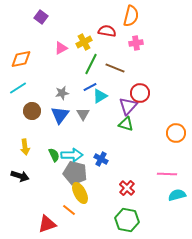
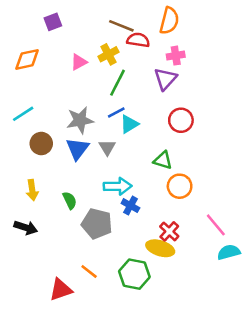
purple square: (41, 17) -> (53, 22), turned 32
orange diamond: (21, 59) -> (27, 59), moved
brown line: (115, 68) -> (121, 26), moved
gray star: (62, 93) -> (80, 120), size x1.5
purple triangle: (128, 106) -> (165, 79), moved
orange circle: (176, 133) -> (180, 186), moved
cyan arrow: (72, 155) -> (118, 186), moved
pink line: (167, 174) -> (216, 225), turned 48
red cross: (127, 188) -> (169, 231), moved
yellow ellipse: (80, 193) -> (160, 248), moved, turned -45
green hexagon: (127, 220) -> (134, 274), moved

